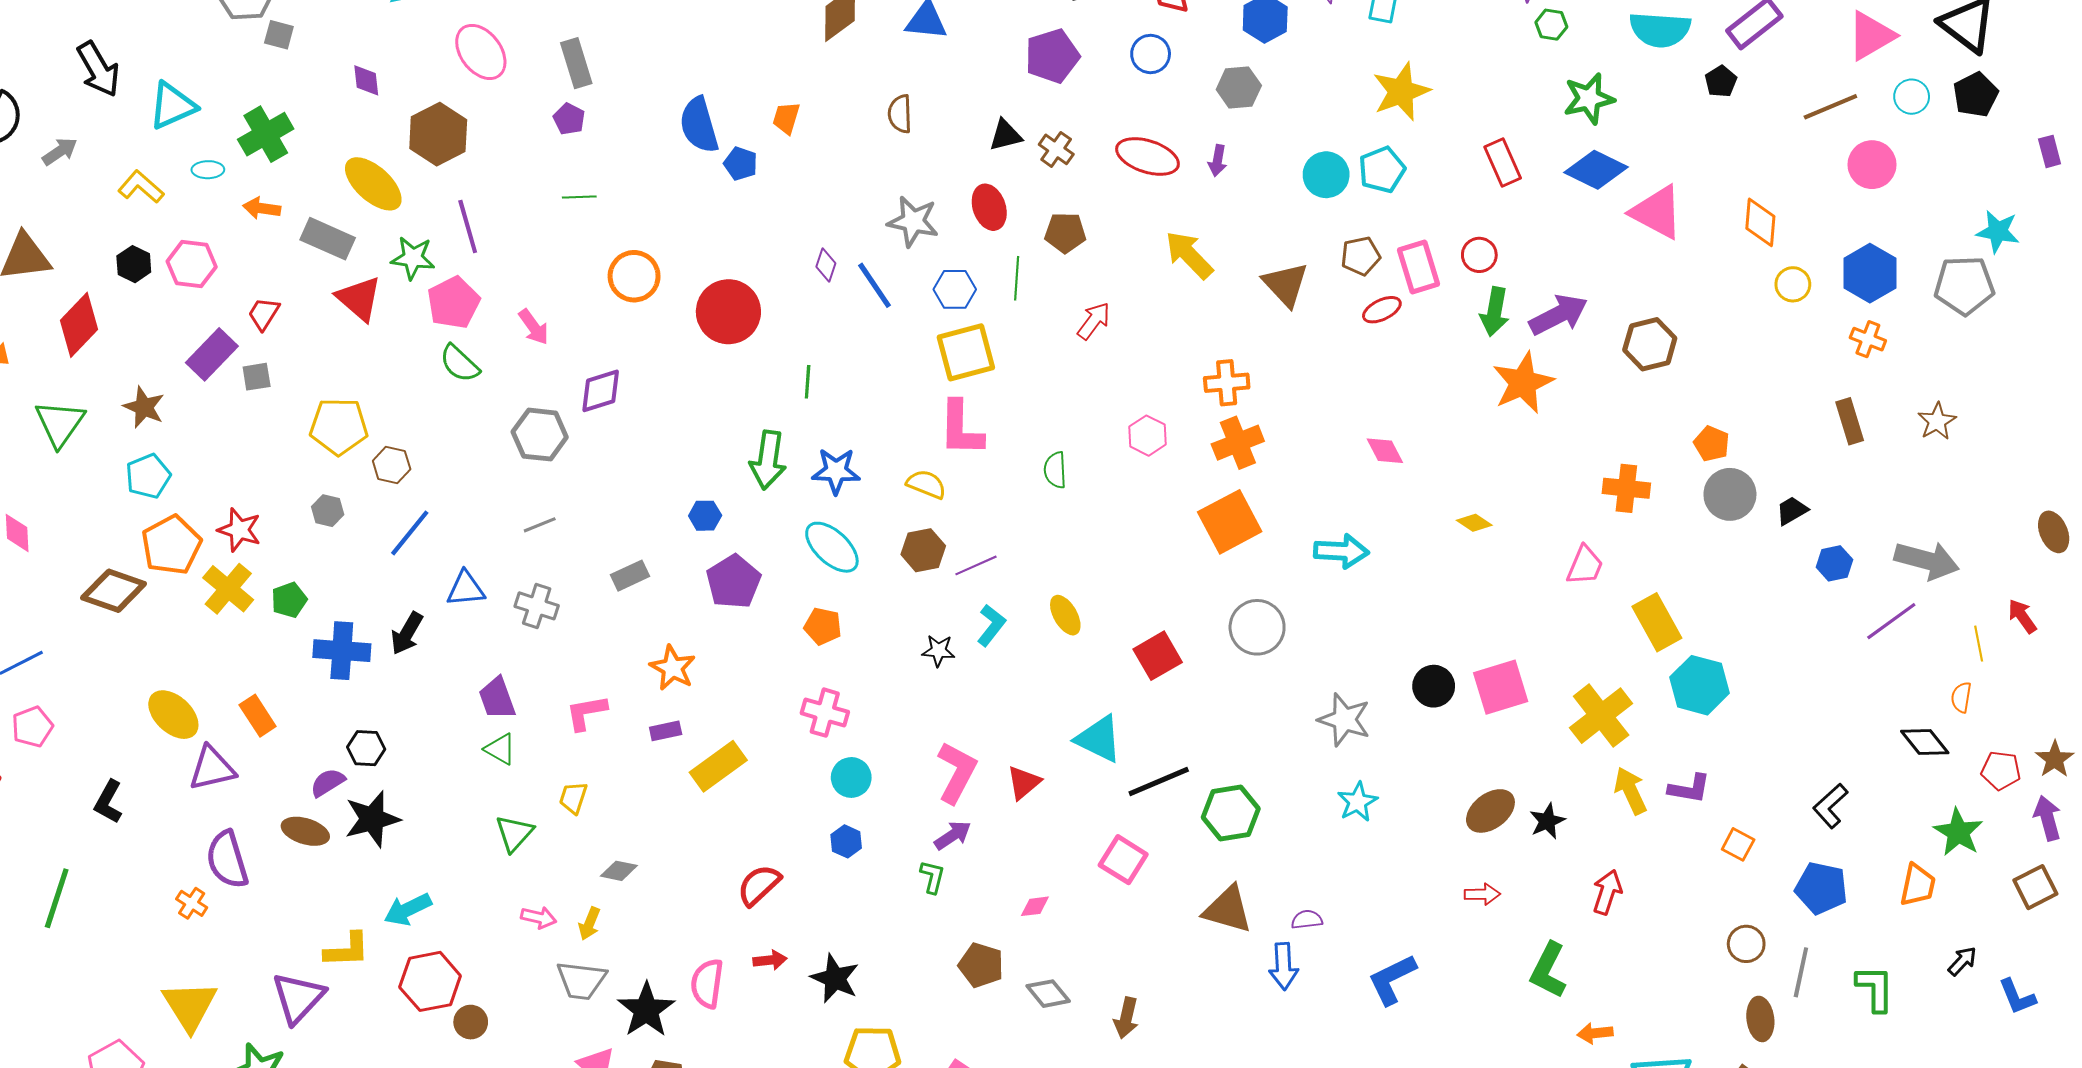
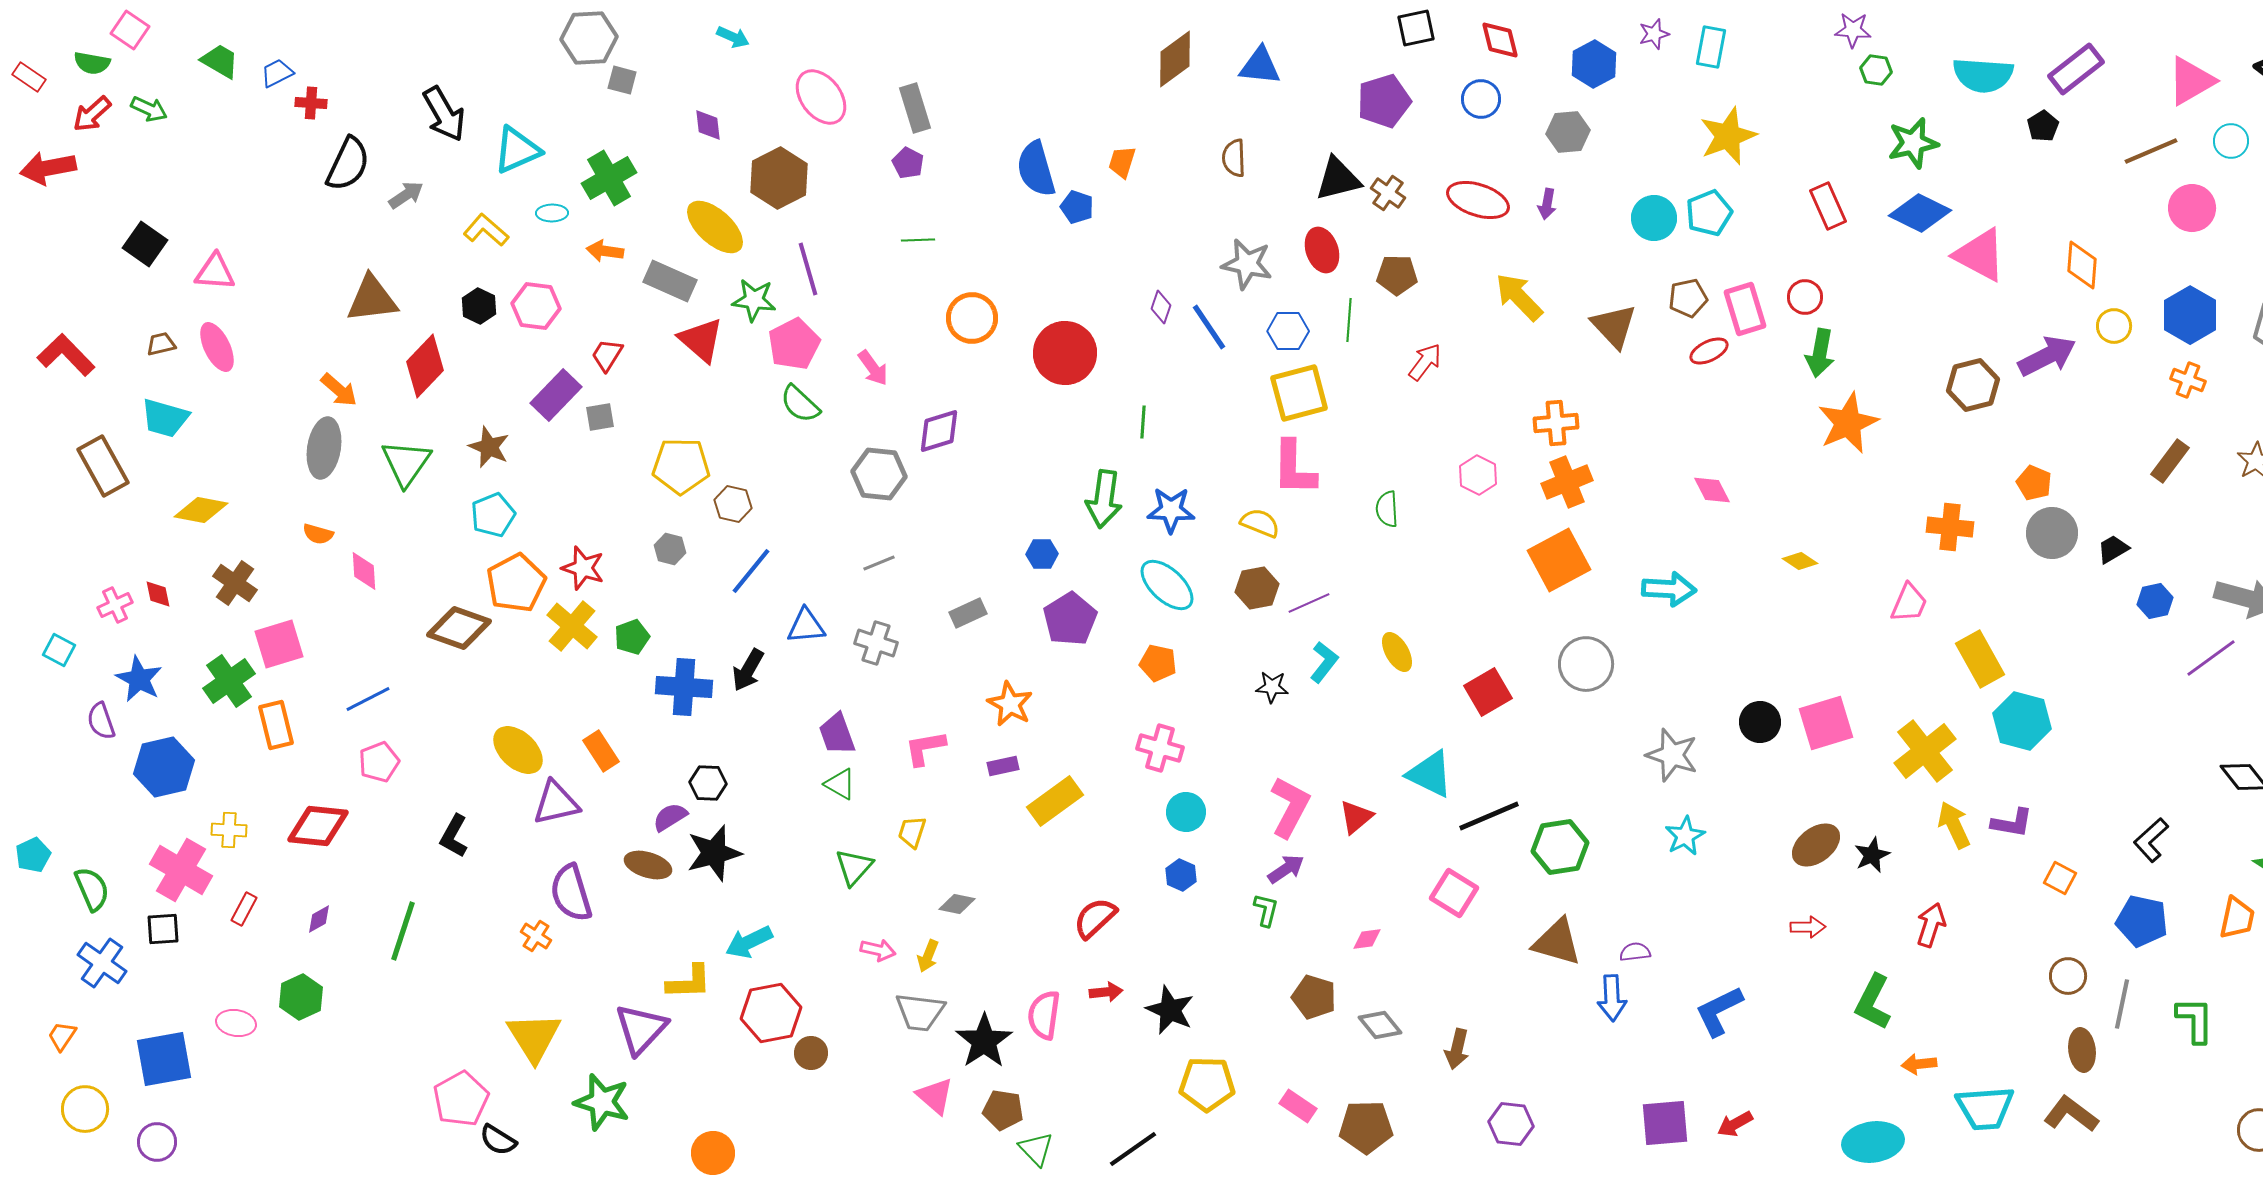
black triangle: (1005, 135) -> (1338, 179), size x1.4
purple arrow: (1558, 315) -> (2047, 356), moved
brown rectangle: (1850, 421) -> (2170, 461), turned 54

